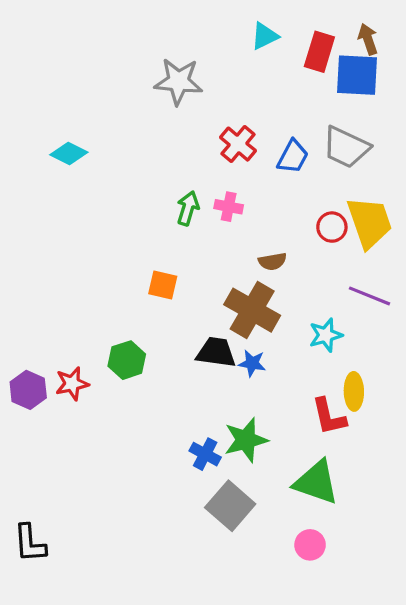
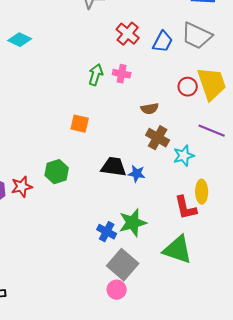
brown cross: (252, 310) -> (158, 138), moved, size x0.7
pink circle: (310, 545) -> (117, 290), moved

